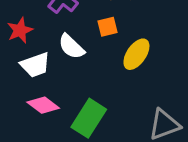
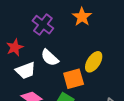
orange square: (108, 27) -> (74, 79), moved, size x1.5

